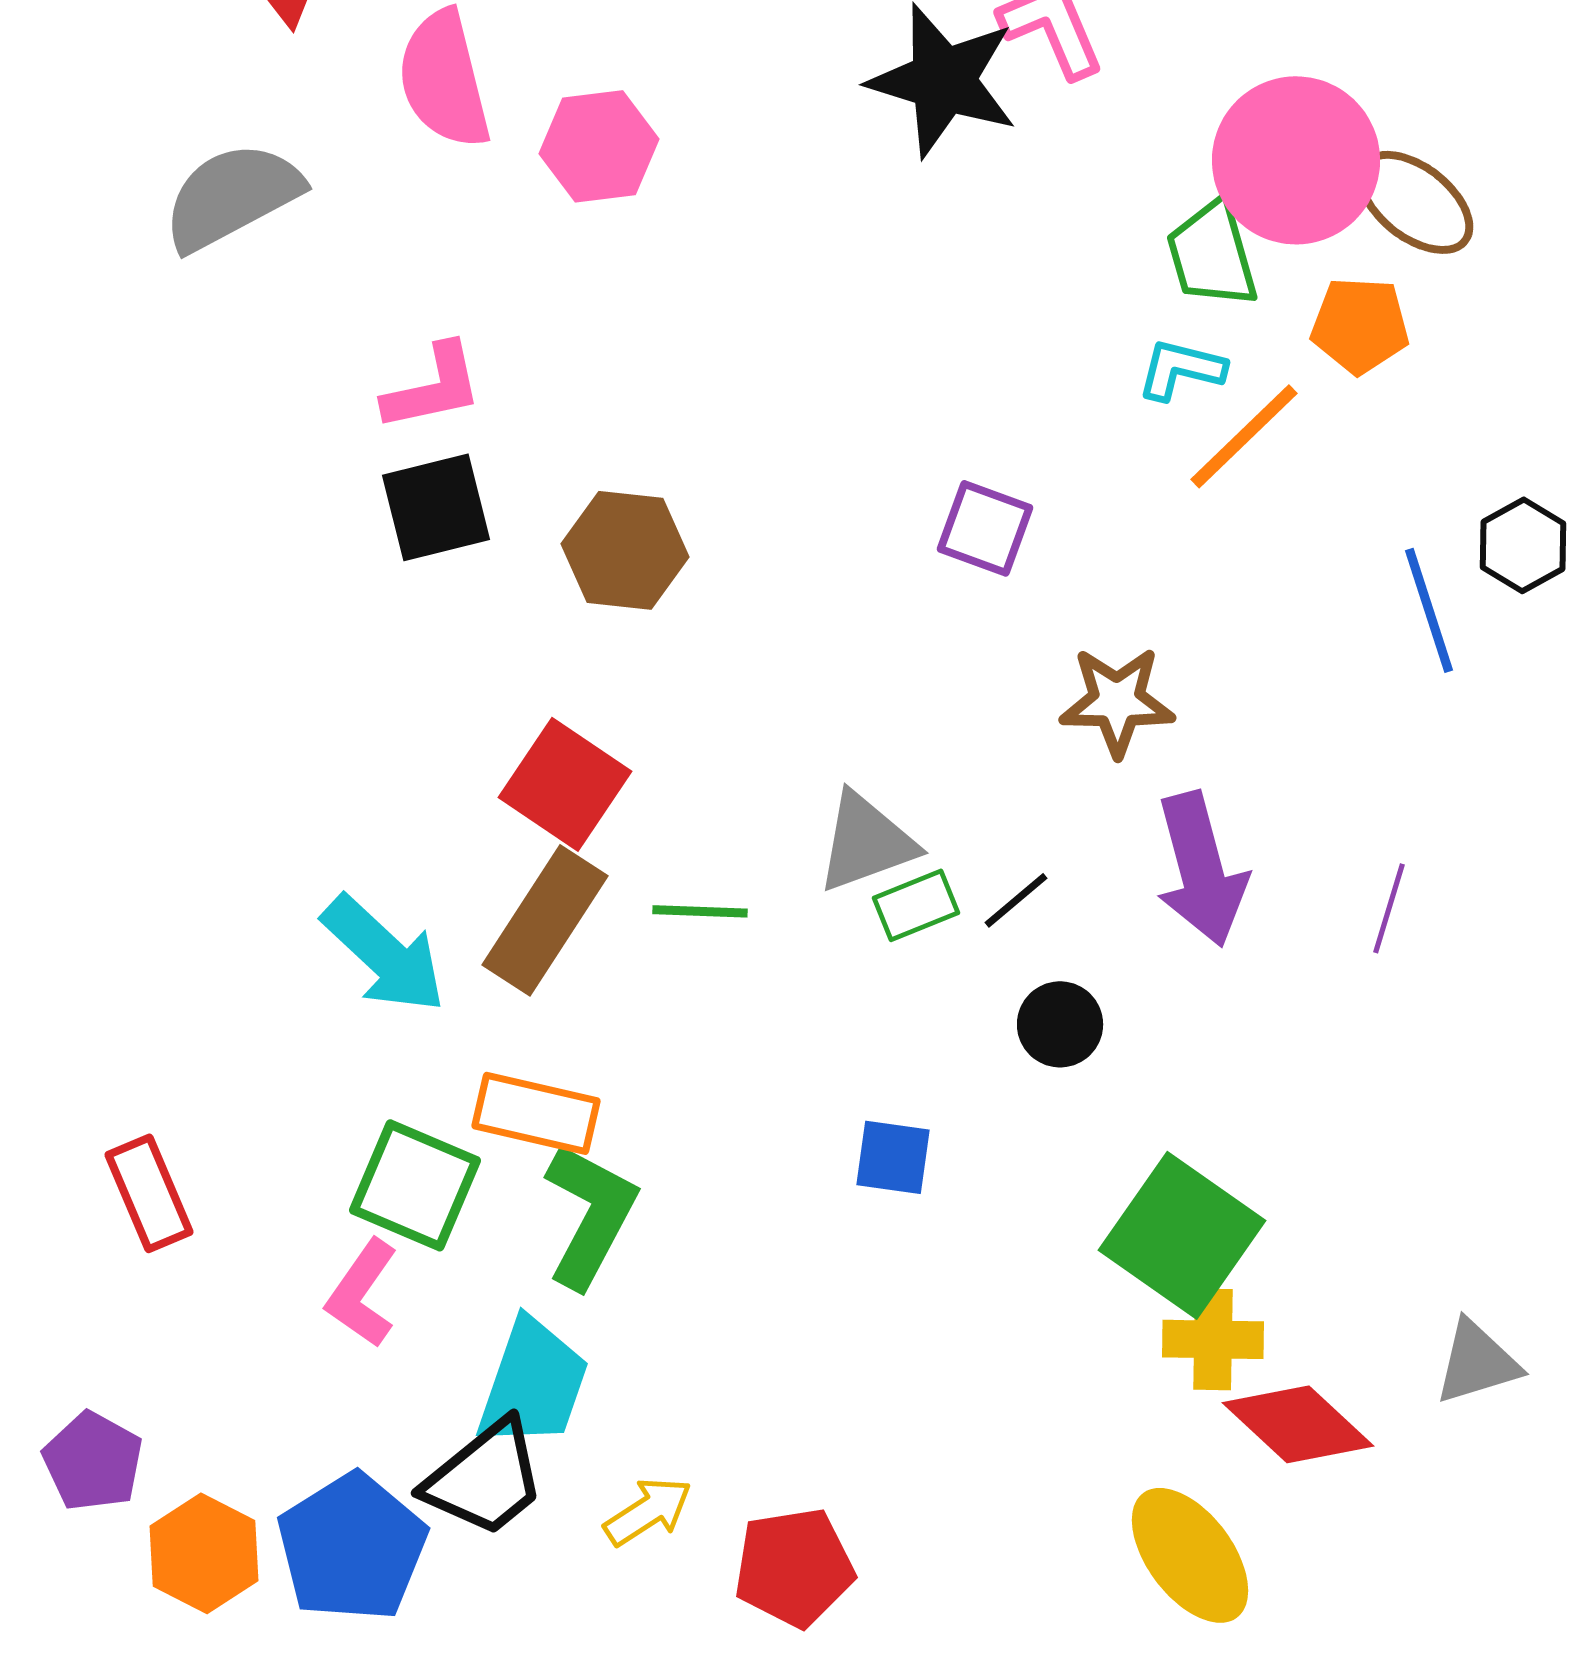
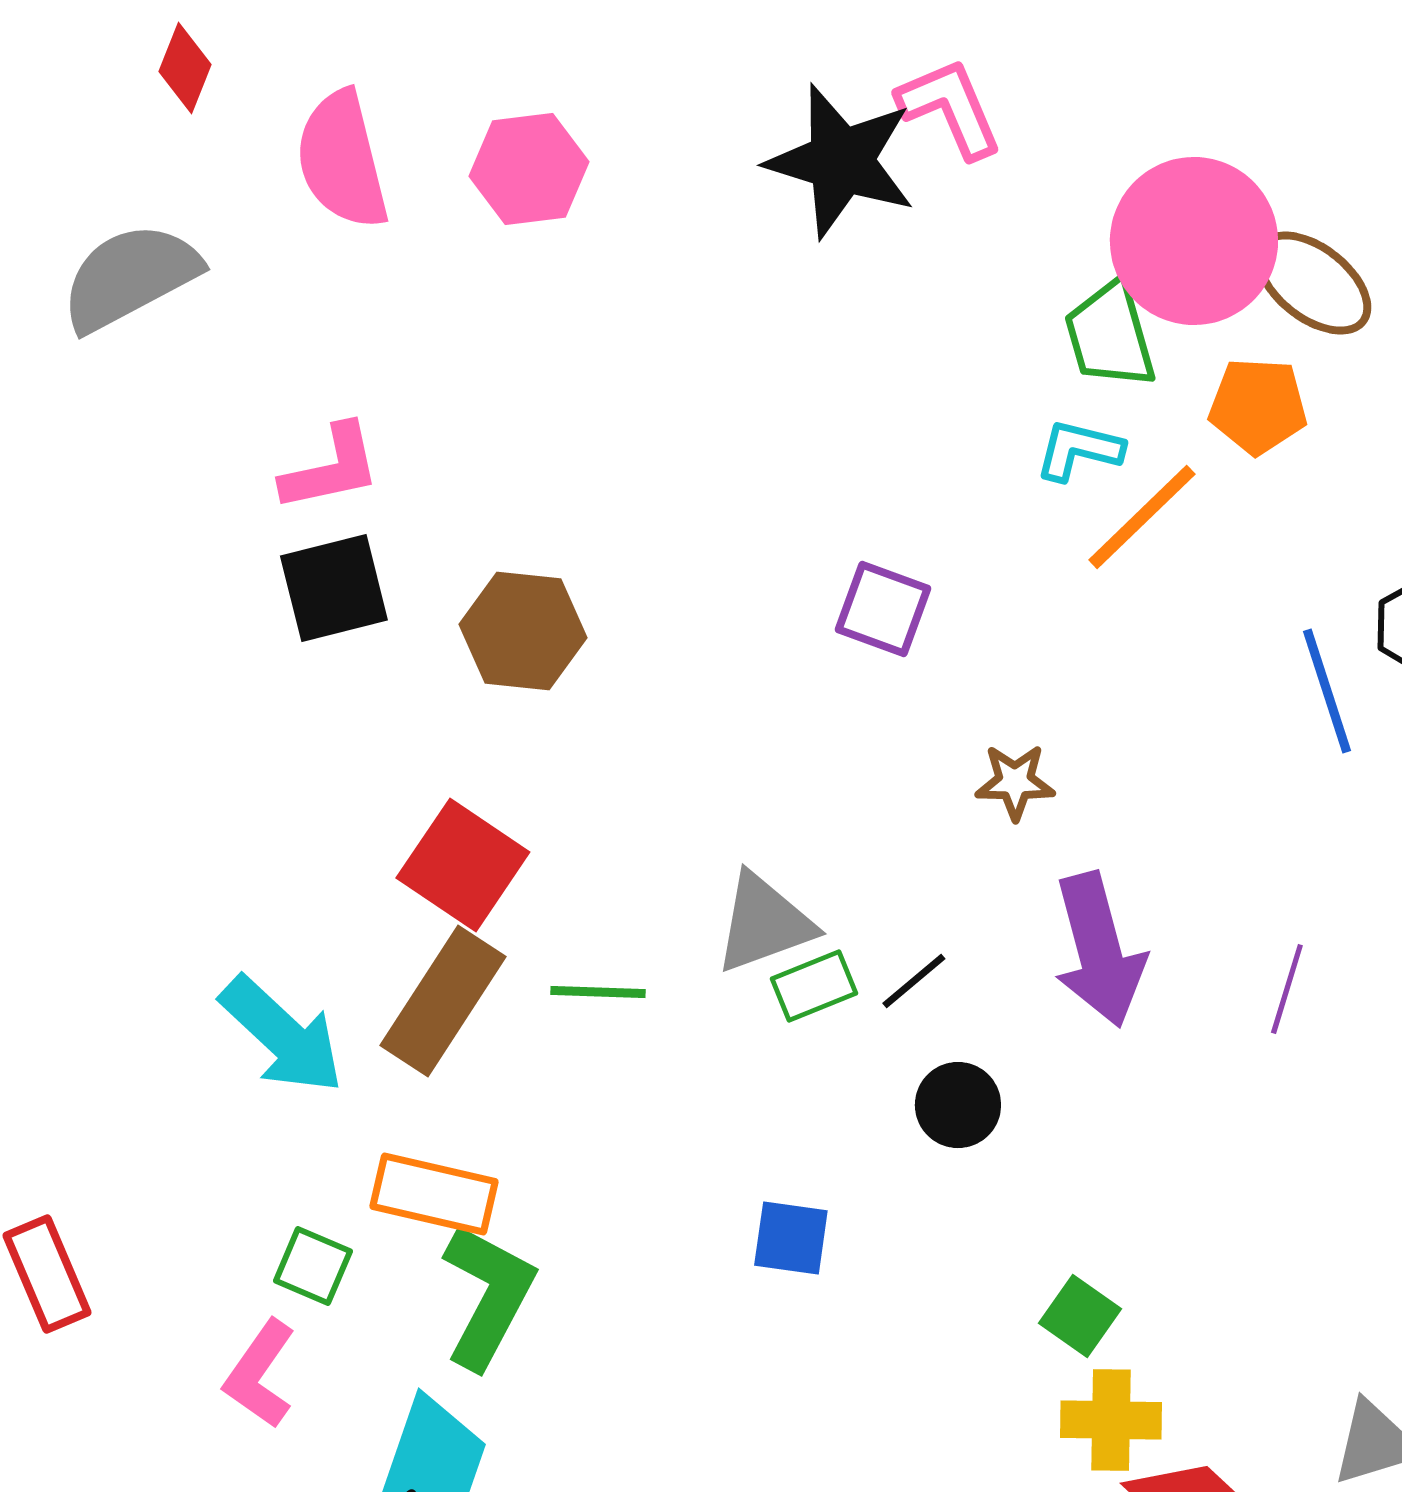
pink hexagon: (599, 146) -> (529, 169), moved
brown star: (1117, 701) -> (1015, 782), size x0.7
green square: (415, 1185) -> (313, 1266), size x0.6
green square: (1182, 1235) -> (1080, 1316), size x0.5

